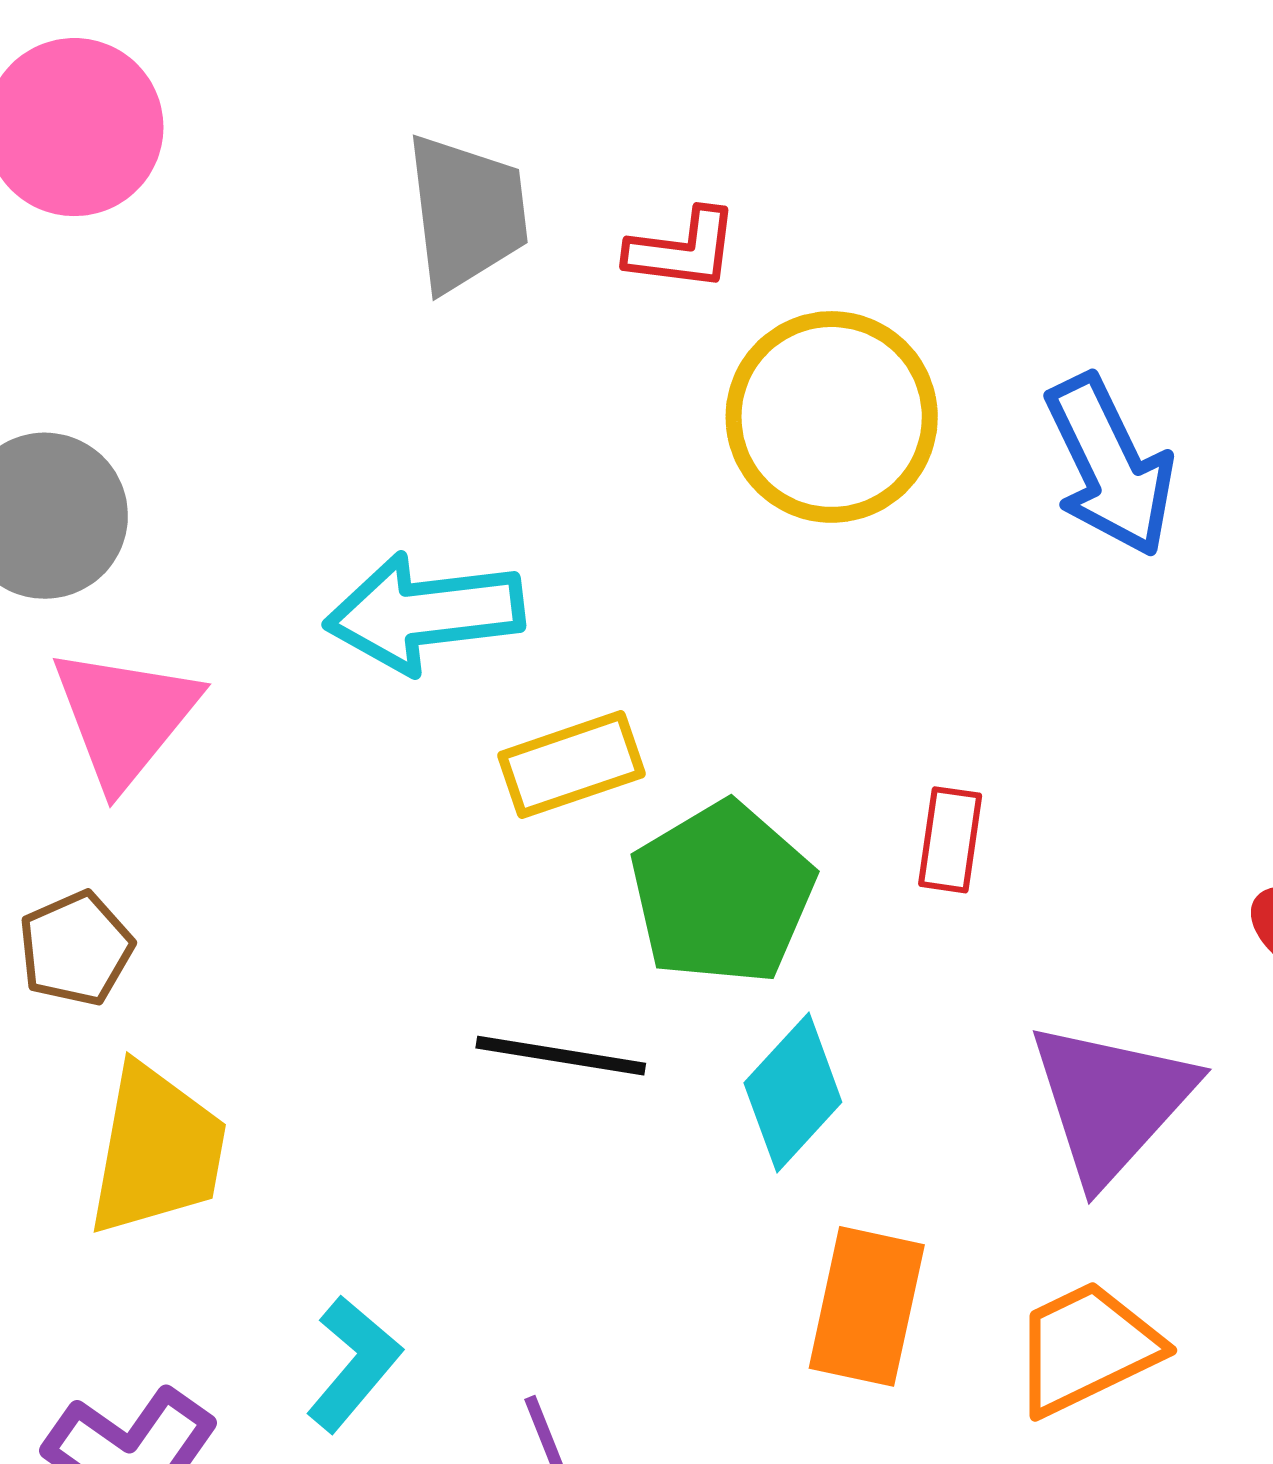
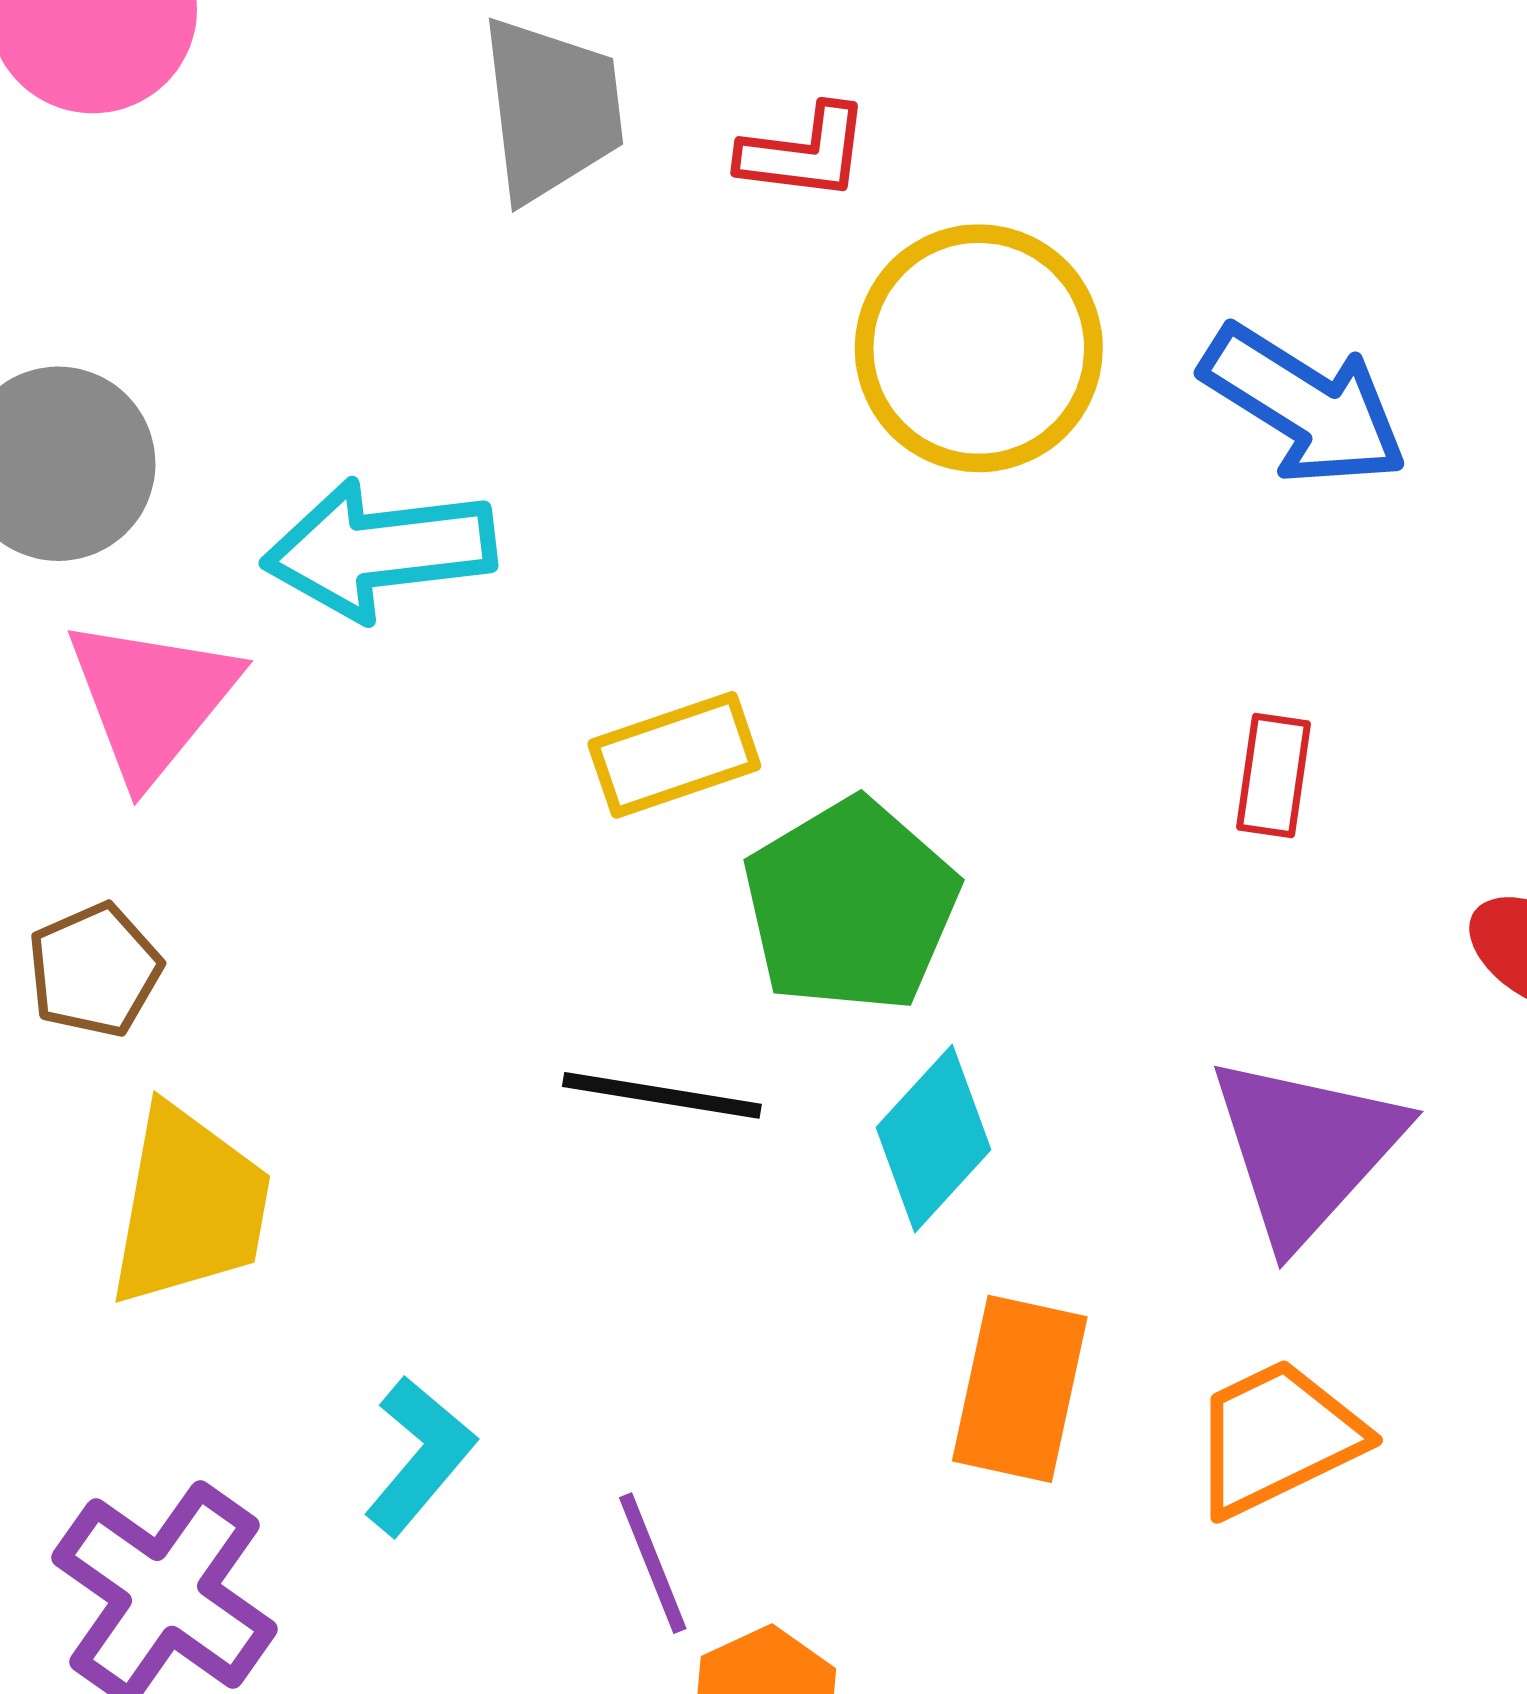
blue arrow: (1110, 466) -> (1304, 405), turned -32
cyan arrow: (424, 613) -> (379, 550), moved
red rectangle: (950, 840) -> (1273, 776), moved

